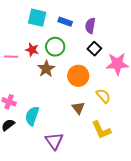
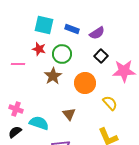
purple semicircle: (90, 26) -> (97, 33), turned -133
red star: (32, 50) -> (39, 49), moved
brown triangle: (78, 108) -> (69, 114), moved
cyan semicircle: (32, 116) -> (39, 123), turned 90

